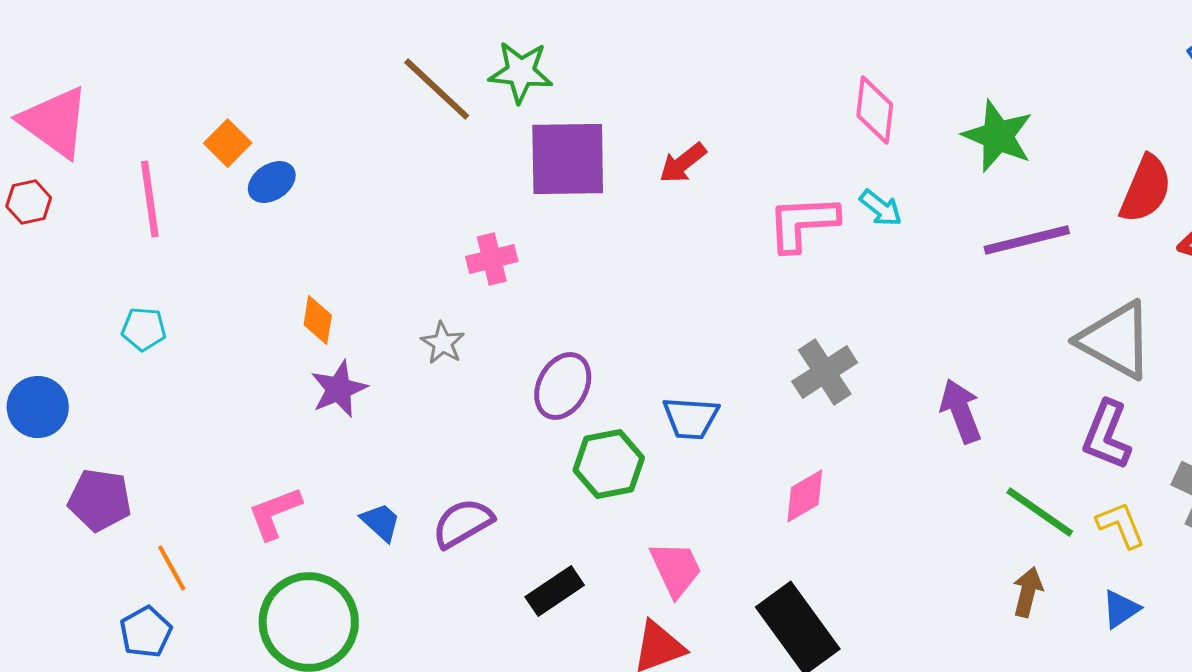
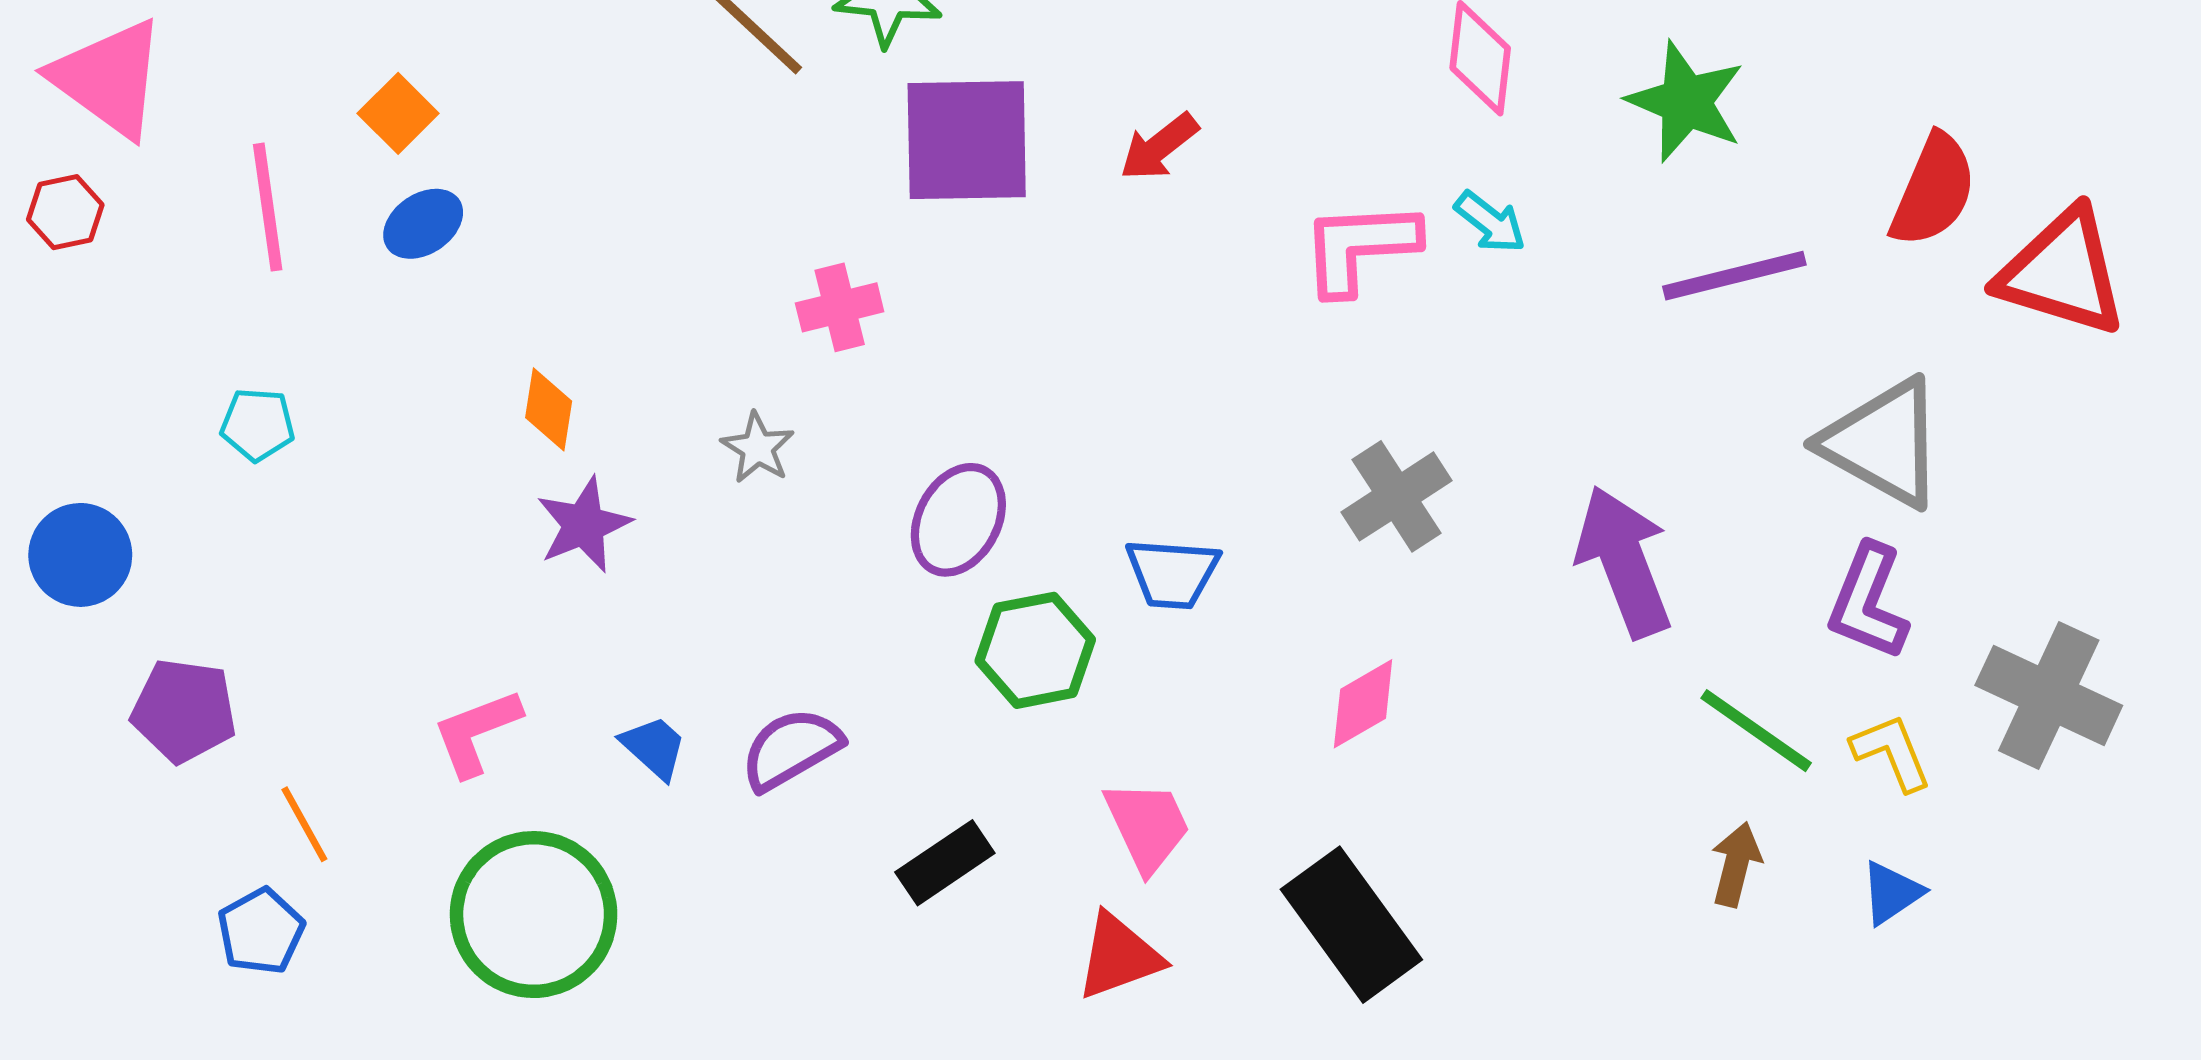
blue ellipse: (272, 182) -> (423, 224), moved
purple arrow: (961, 411) -> (1624, 562), size x1.4

